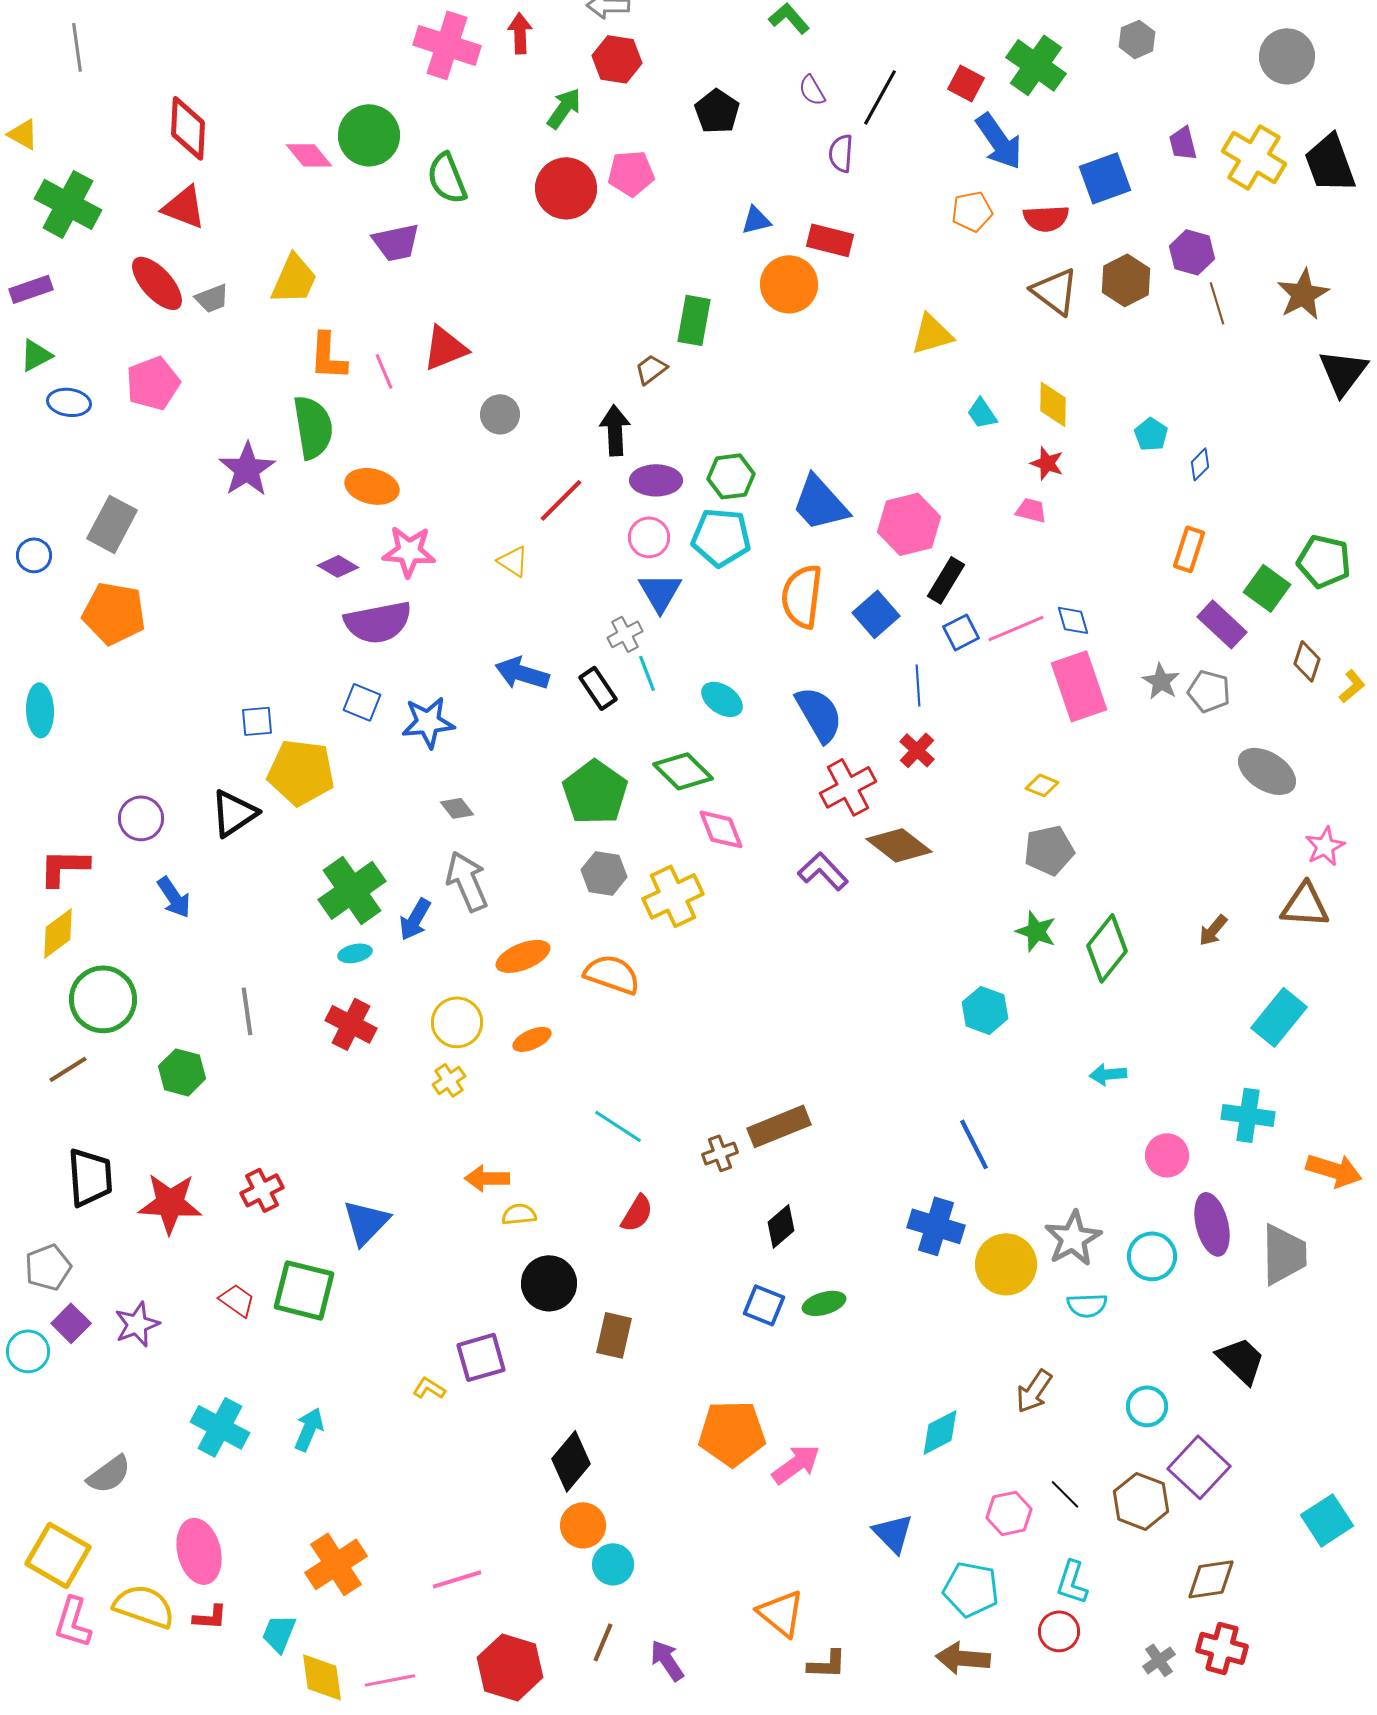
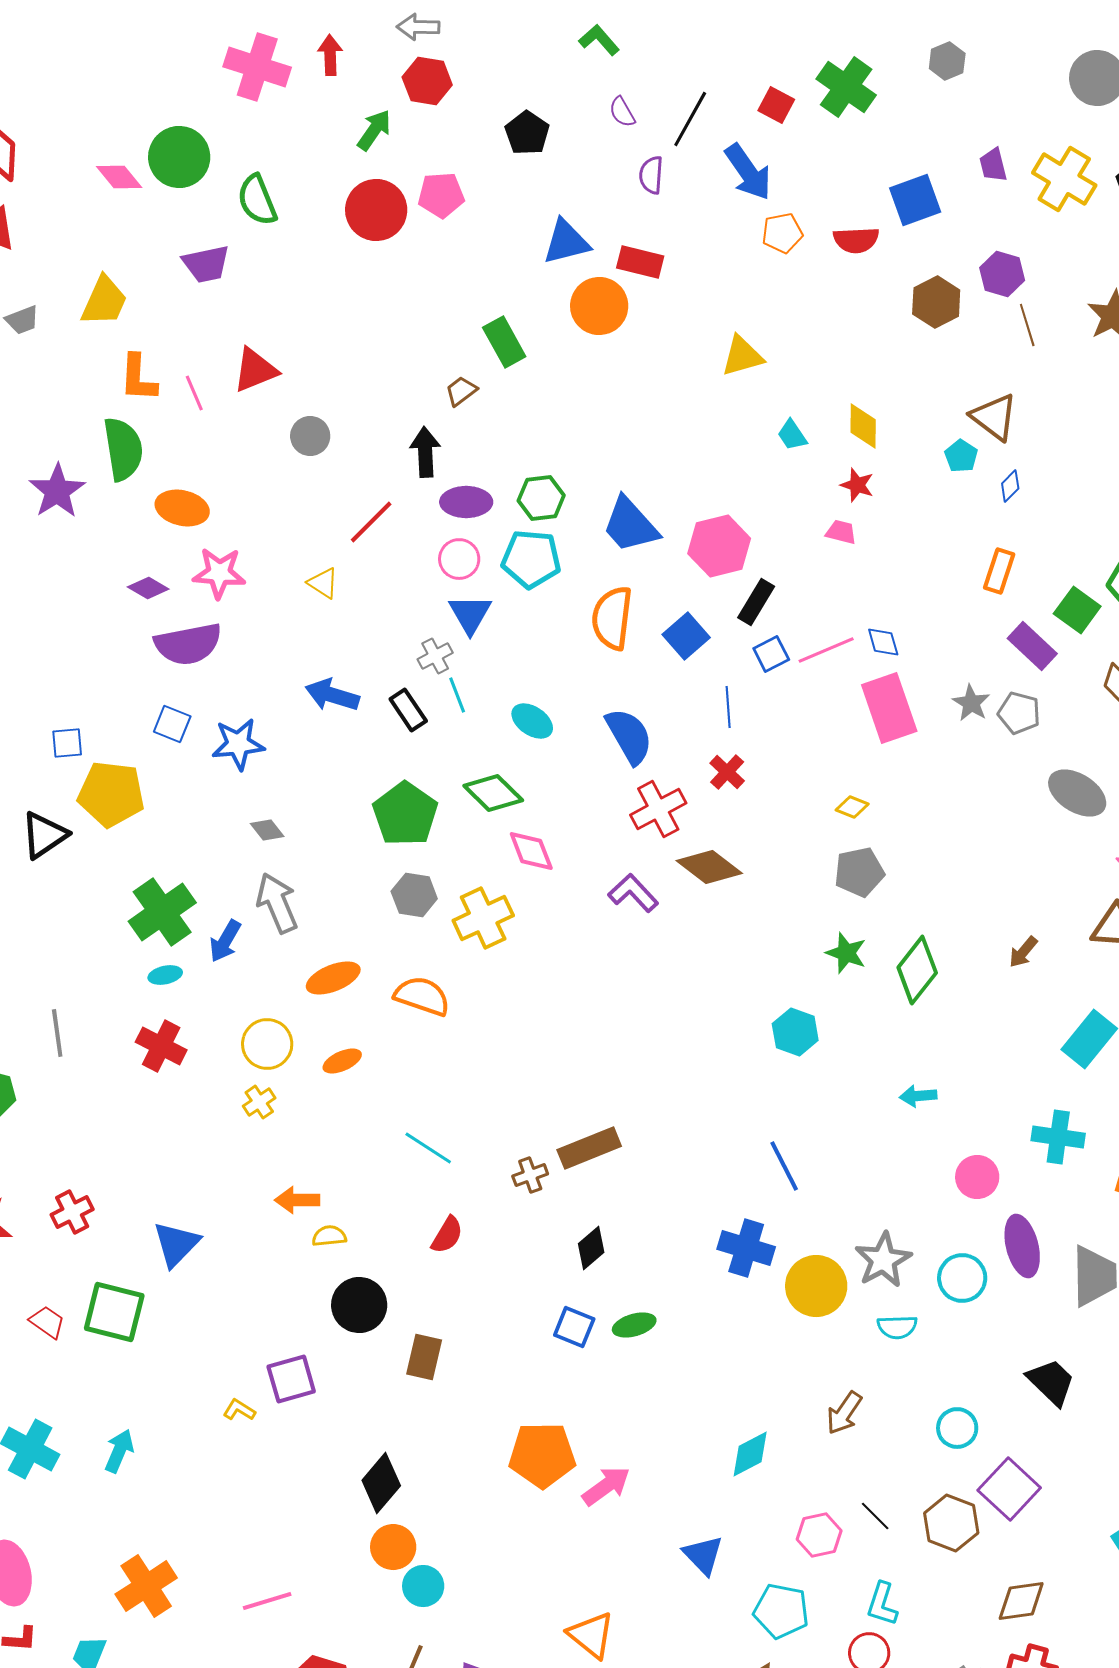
blue arrow: (999, 141) -> (748, 172), moved
blue triangle: (756, 220) -> (566, 242), size x1.6
brown triangle: (1055, 291) -> (994, 417), moved
green rectangle: (694, 320) -> (504, 342), turned -39

